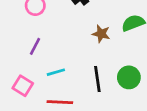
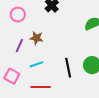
brown star: (101, 34) -> (36, 38), moved

